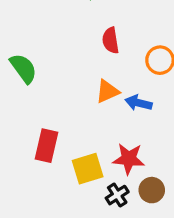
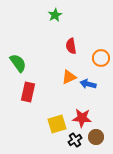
red rectangle: (46, 146) -> (28, 92), moved

